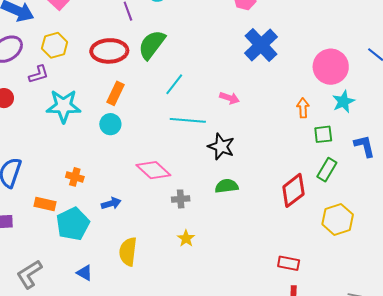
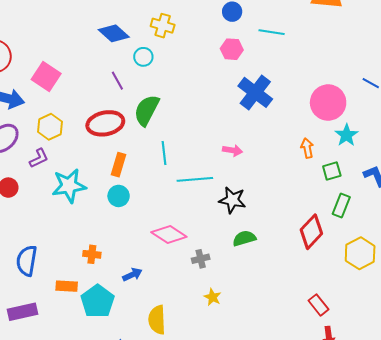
cyan line: (174, 84) -> (164, 153), moved, turned -35
red rectangle: (289, 263) -> (319, 305), turned 50

